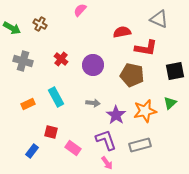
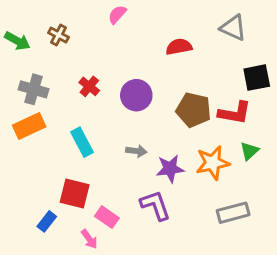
red L-shape: (146, 48) -> (235, 113), moved
black square: (175, 71) -> (257, 78), moved
orange rectangle: (28, 104) -> (29, 126), moved, size x1.5
purple star: (116, 115) -> (170, 169), turned 30
red square: (51, 132) -> (75, 194), size x1.5
gray rectangle: (140, 145) -> (233, 213), moved
pink arrow: (107, 163) -> (89, 239), moved

